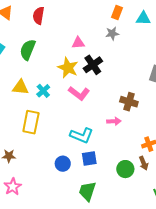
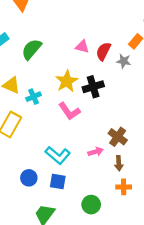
red semicircle: (39, 16) -> (103, 51), moved
pink triangle: (78, 43) -> (82, 47), moved
pink arrow: (114, 121) -> (96, 152), turned -32
brown arrow: (144, 163) -> (119, 163), moved

